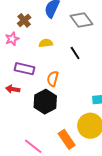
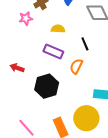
purple rectangle: (24, 69) -> (53, 52), moved
orange semicircle: (53, 79) -> (76, 66), moved

